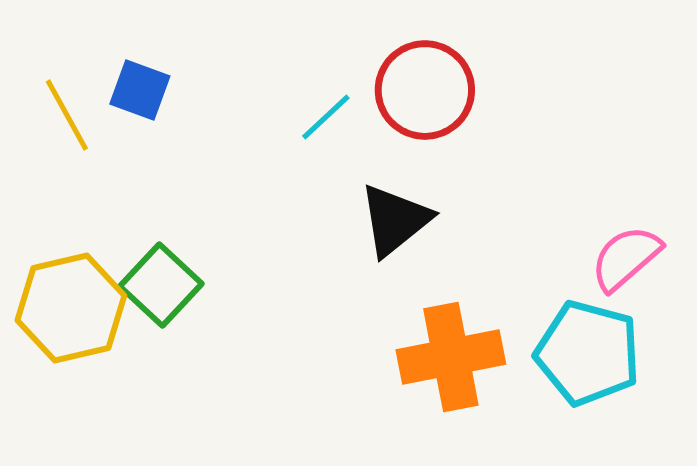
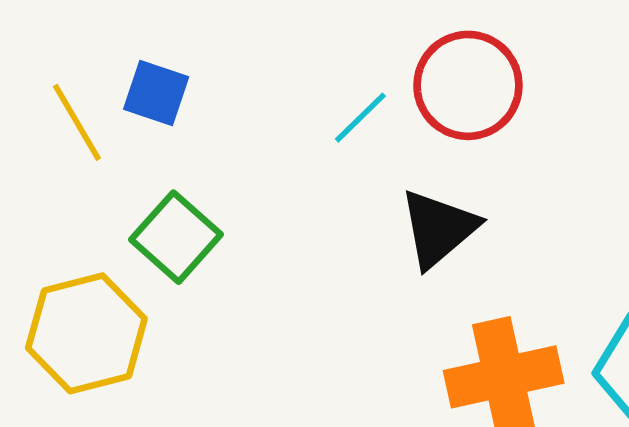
green square: (161, 285) -> (176, 237), moved

